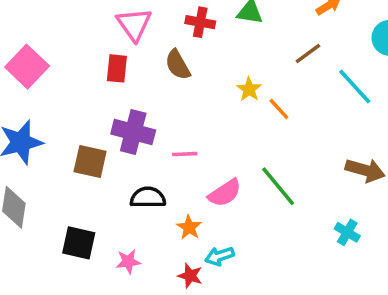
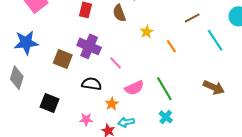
yellow star: (249, 89) -> (147, 32), moved
pink line: (185, 154) -> (116, 63), turned 40
cyan cross: (347, 232) -> (166, 117), moved
pink star: (128, 261) -> (86, 119), moved

